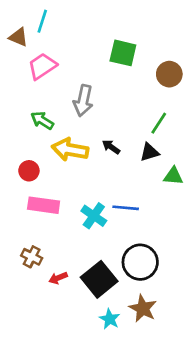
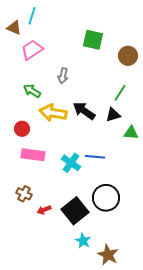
gray arrow: (83, 101) -> (63, 76), size x0.7
black arrow: (111, 147) -> (84, 111), size x1.6
brown star: (143, 308) -> (108, 255), moved

